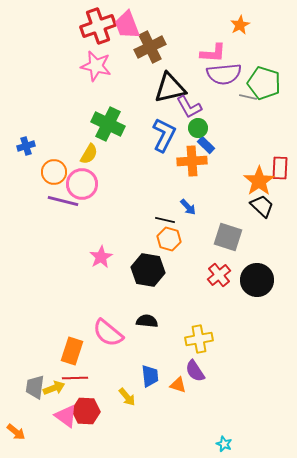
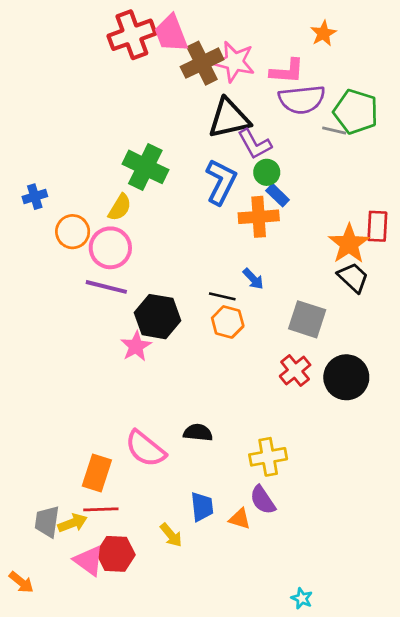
pink star: (96, 66) -> (234, 62), moved
purple line: (63, 201) -> (106, 287), moved
black hexagon: (148, 270) -> (158, 317), moved

